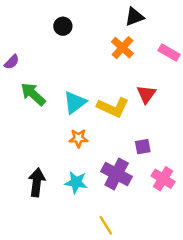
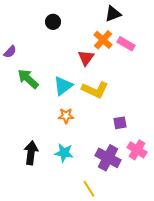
pink rectangle: (169, 52) -> (126, 44), moved
red triangle: (146, 94) -> (86, 58), moved
purple cross: (117, 174) -> (108, 158), moved

